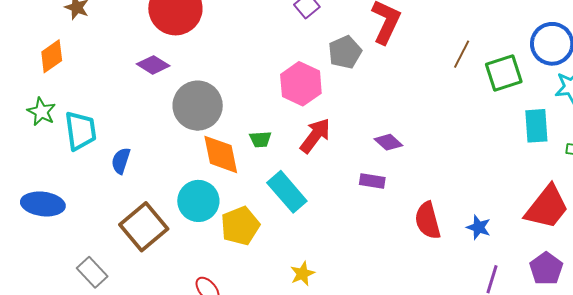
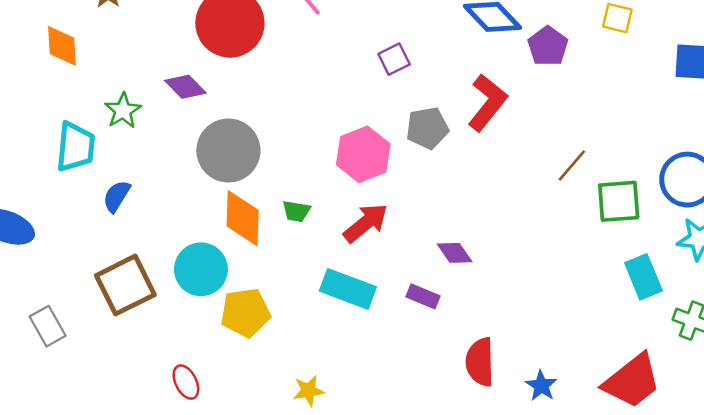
orange diamond: (52, 56) -> (62, 46), turned -72
green star: (41, 112) -> (123, 111), moved
cyan rectangle: (536, 126) -> (643, 277), turned -32
cyan rectangle: (287, 192) -> (348, 289), moved, turned -42

